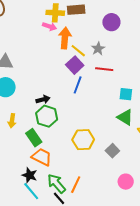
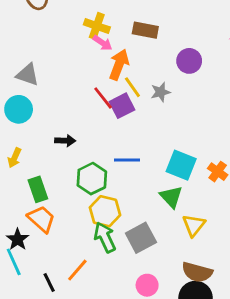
yellow cross: (55, 13) -> (97, 26), moved
red line: (104, 69) -> (103, 98), moved, turned 30
blue line: (78, 85) -> (127, 160), moved, turned 54
cyan square: (126, 94) -> (181, 165), size x1.5
green hexagon: (47, 116) -> (92, 179), moved
gray square: (112, 151) -> (141, 238), size x1.5
green arrow: (57, 184) -> (105, 237), moved

